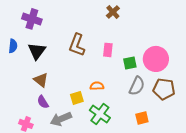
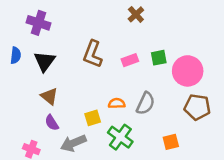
pink rectangle: (108, 50) -> (130, 60), turned 64
green square: (130, 63) -> (159, 58), moved
gray semicircle: (137, 86) -> (146, 103), moved

